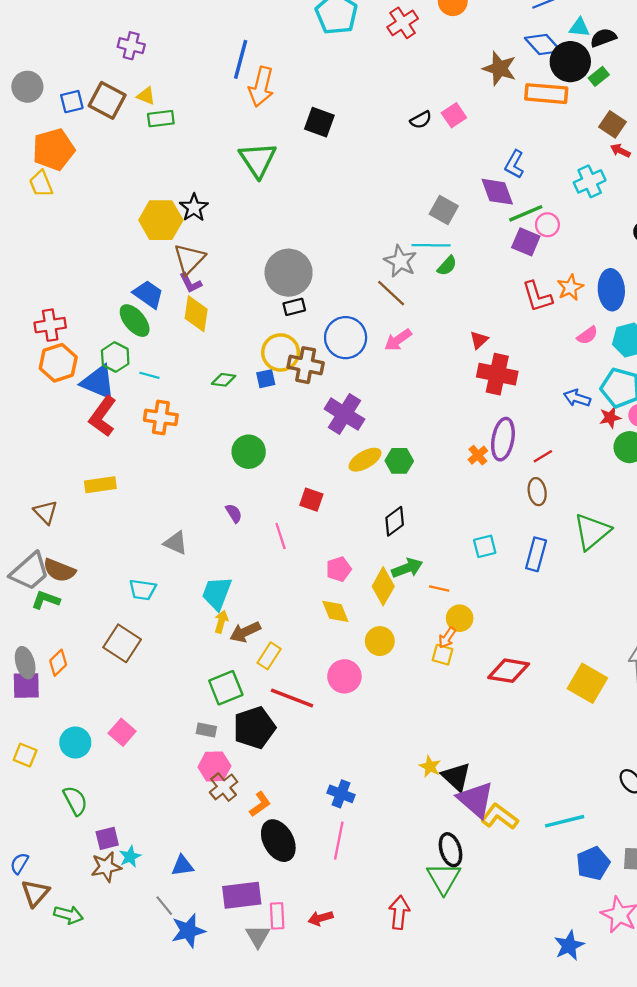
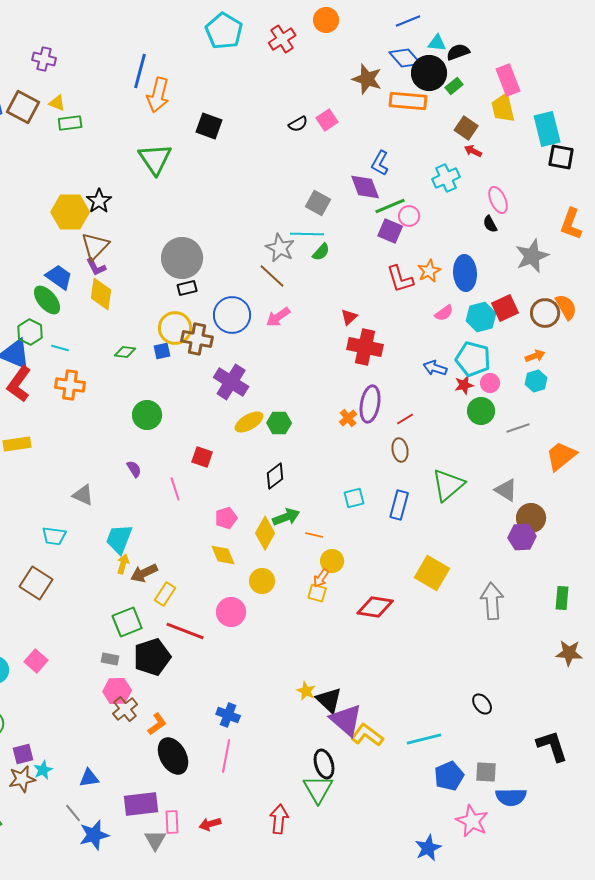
yellow square: (587, 683) -> (432, 573), moved

